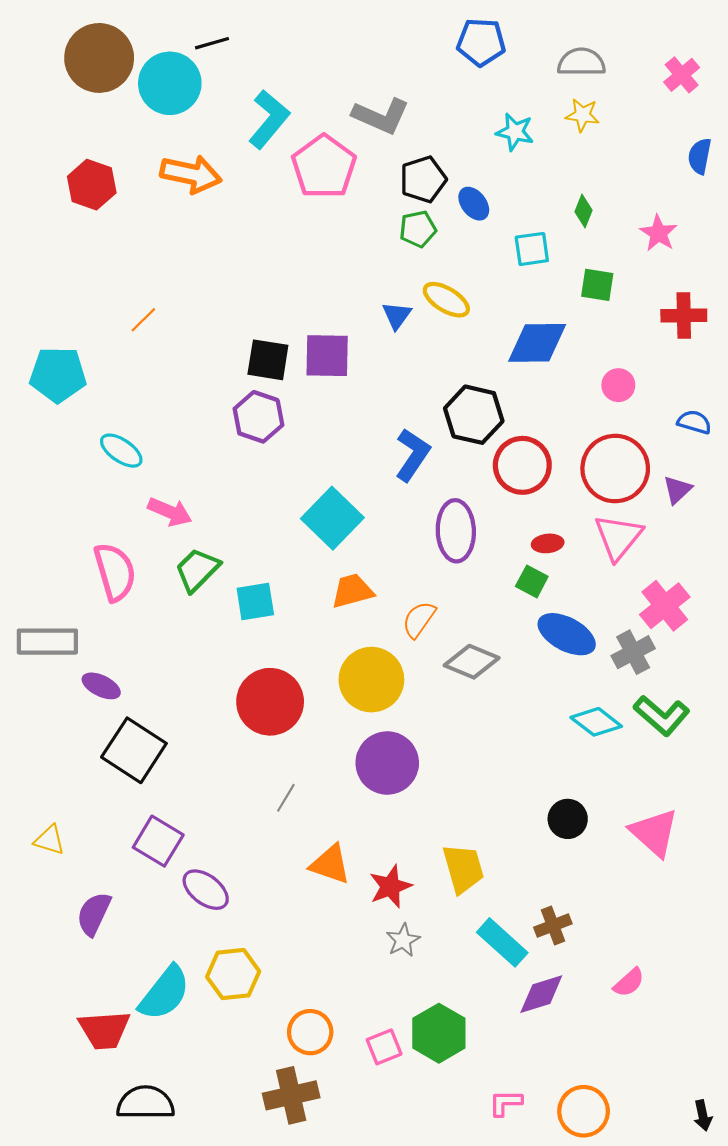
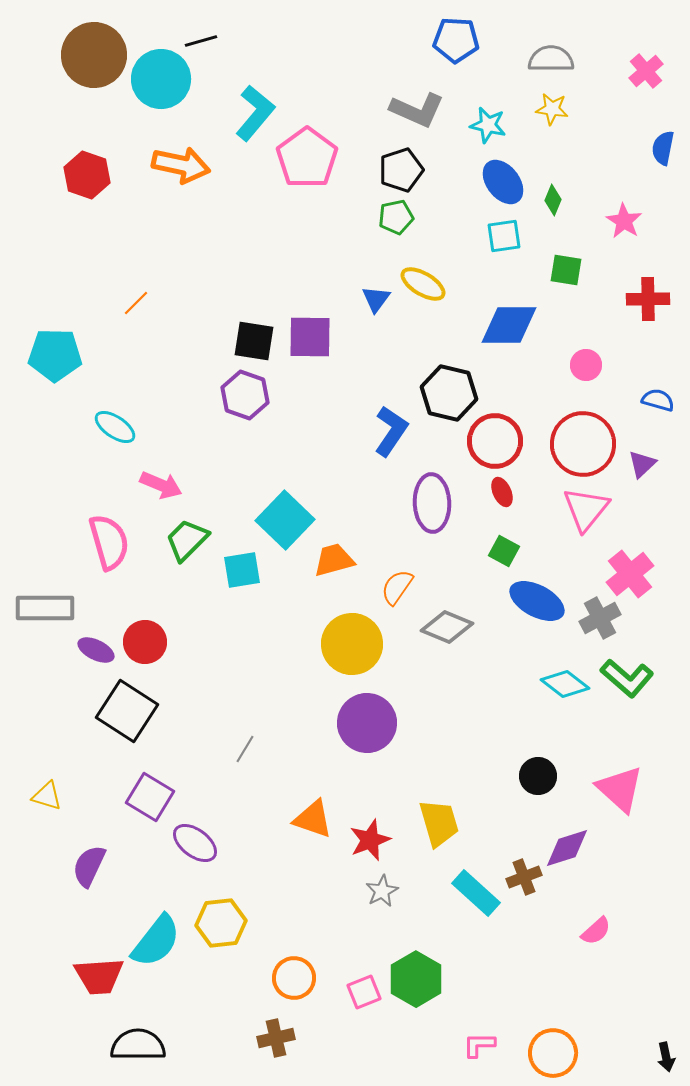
gray L-shape: (381, 116) -> (417, 110), moved
blue ellipse: (474, 204) -> (503, 182), moved, size x1.4
cyan square: (332, 518) -> (285, 520), moved
red ellipse: (548, 543) -> (502, 492), moved, turned 72
red circle: (270, 702) -> (145, 642), moved, size x0.7
gray line: (286, 798) -> (245, 749), moved
purple diamond: (541, 994) -> (567, 848), moved
brown cross: (291, 1095) -> (276, 1038), size x0.7

